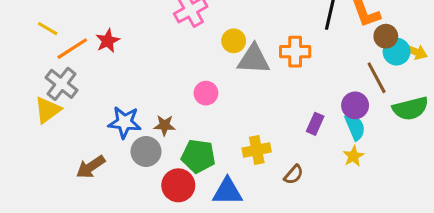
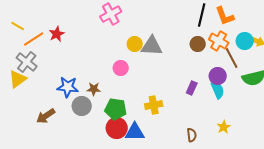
brown circle: (386, 36) -> (198, 44), moved
yellow circle: (234, 41) -> (135, 44), moved
orange cross: (295, 52) -> (219, 41), moved, turned 30
yellow star: (354, 156) -> (224, 127), moved
brown semicircle: (294, 175) -> (192, 135), moved, turned -48
red circle: (178, 185) -> (117, 128), moved

